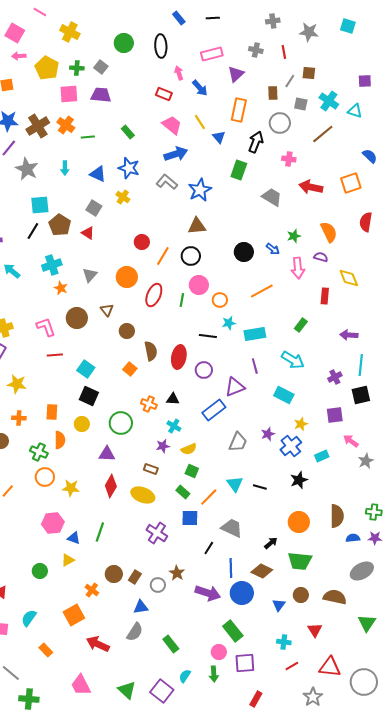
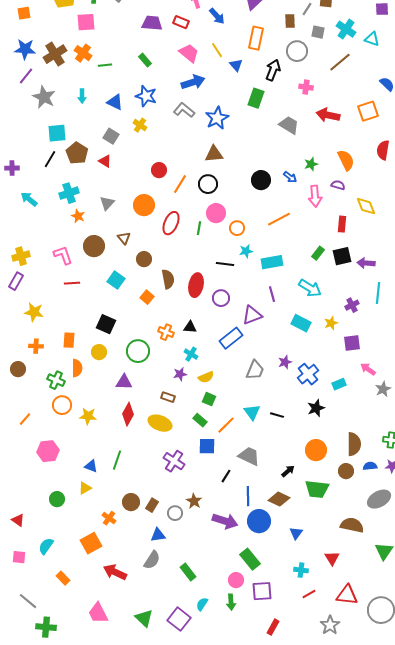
purple trapezoid: (101, 95) -> (152, 23), moved
cyan square: (86, 369) -> (116, 280), moved
black square: (361, 395) -> (342, 256), moved
yellow star: (301, 424) -> (331, 323), moved
pink hexagon: (53, 523) -> (48, 451), moved
brown circle: (301, 595) -> (346, 471), moved

